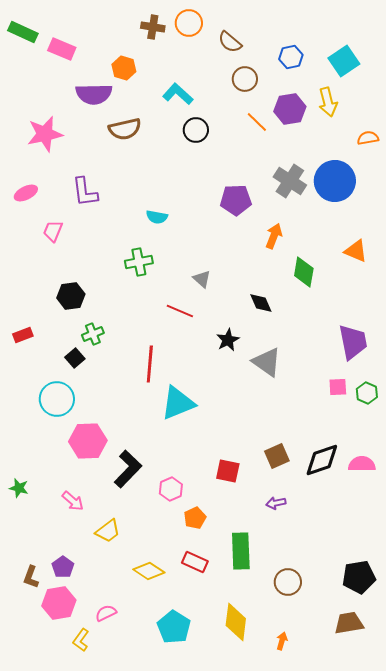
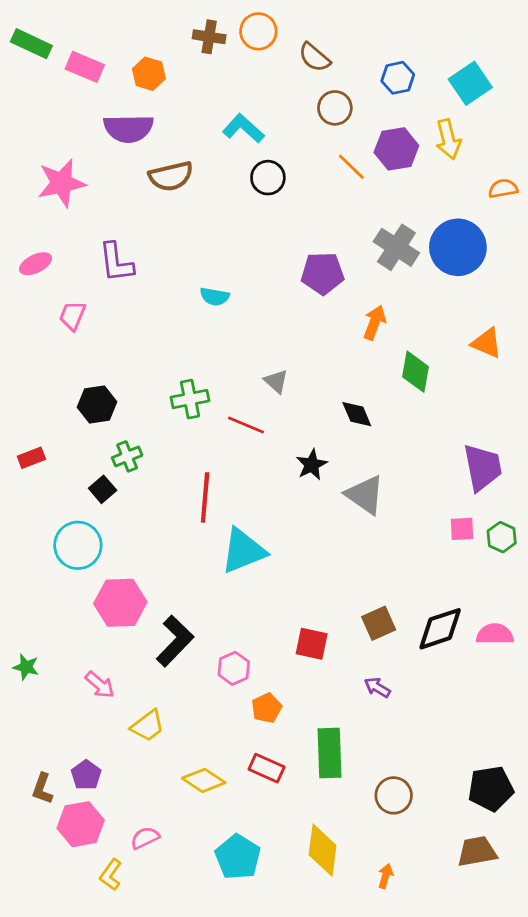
orange hexagon: (124, 68) -> (149, 74), moved
green cross: (139, 262) -> (190, 399), moved
purple arrow: (276, 503) -> (377, 687), turned 42

